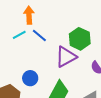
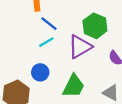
cyan line: (19, 35) -> (46, 42), moved

